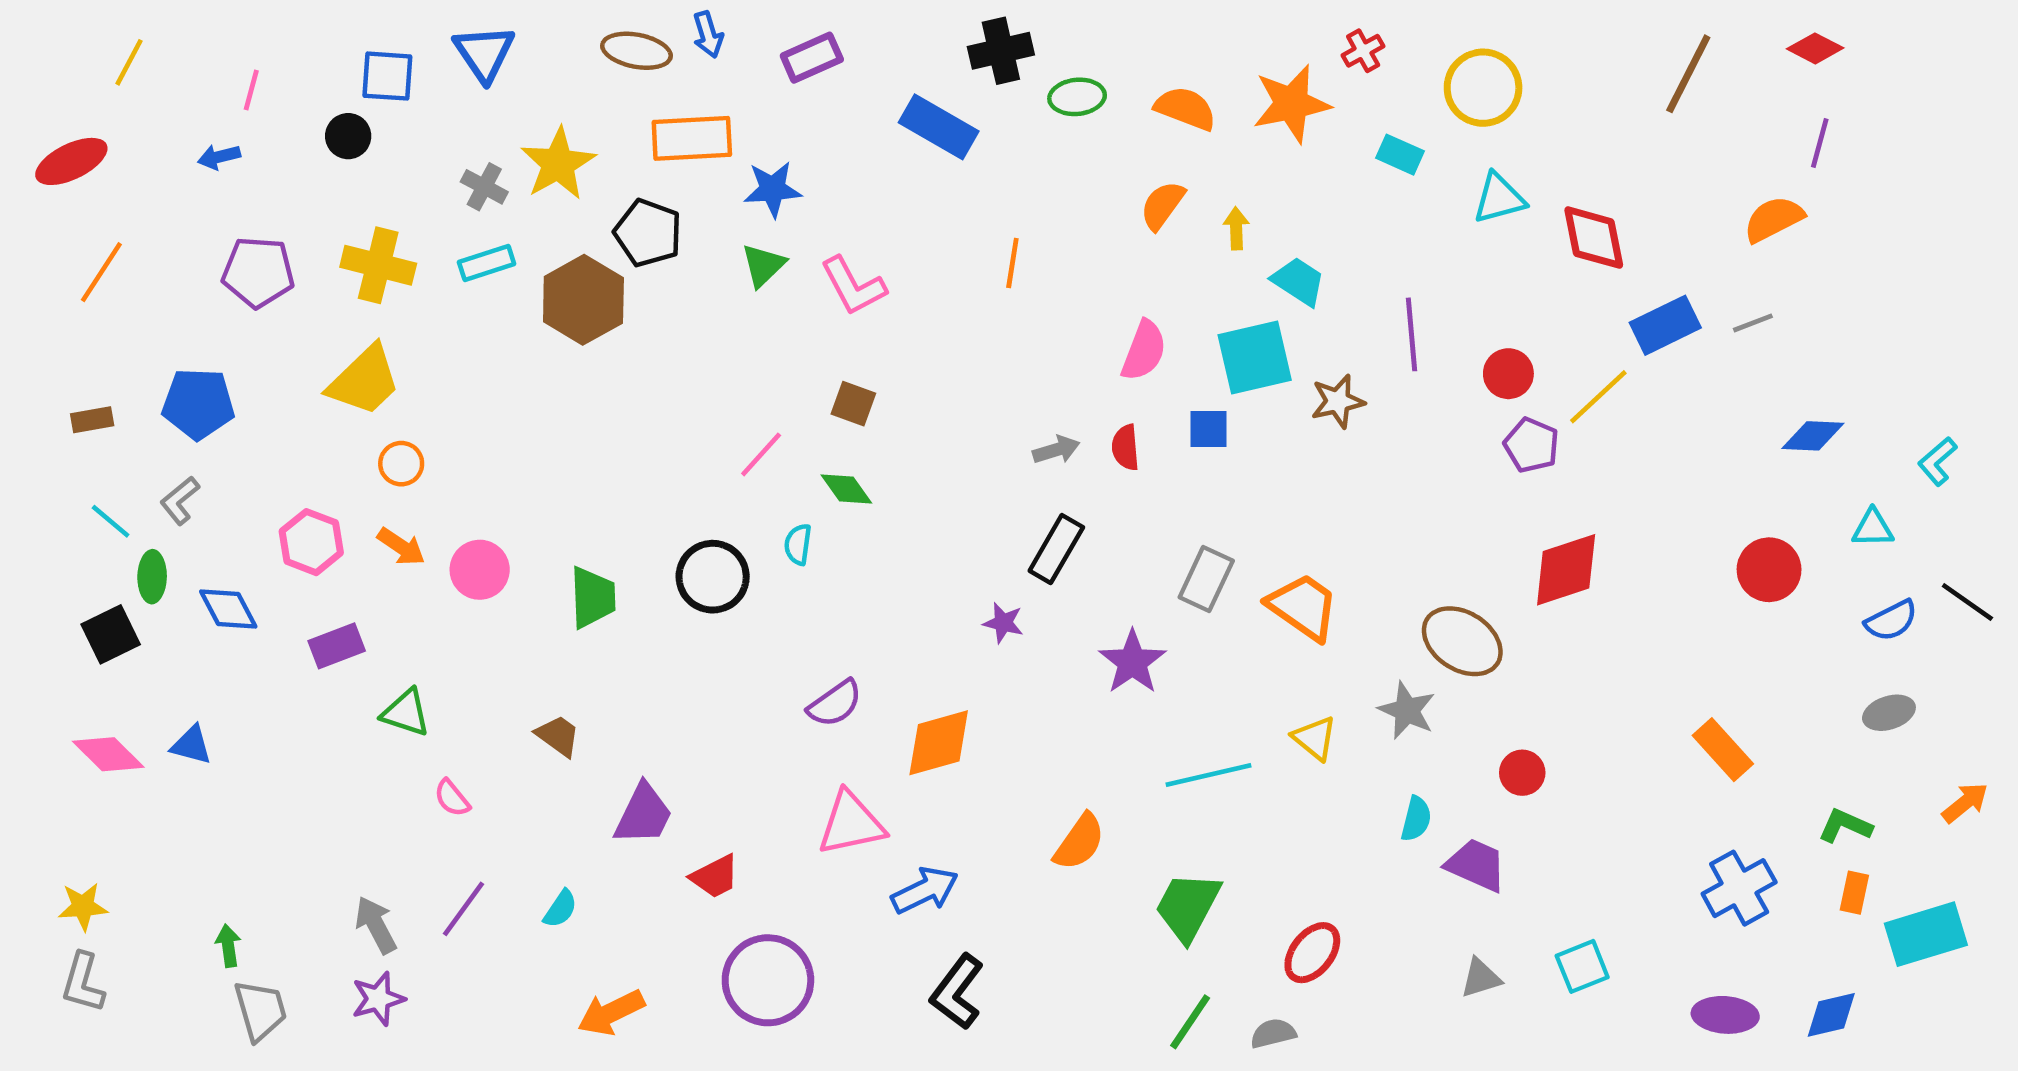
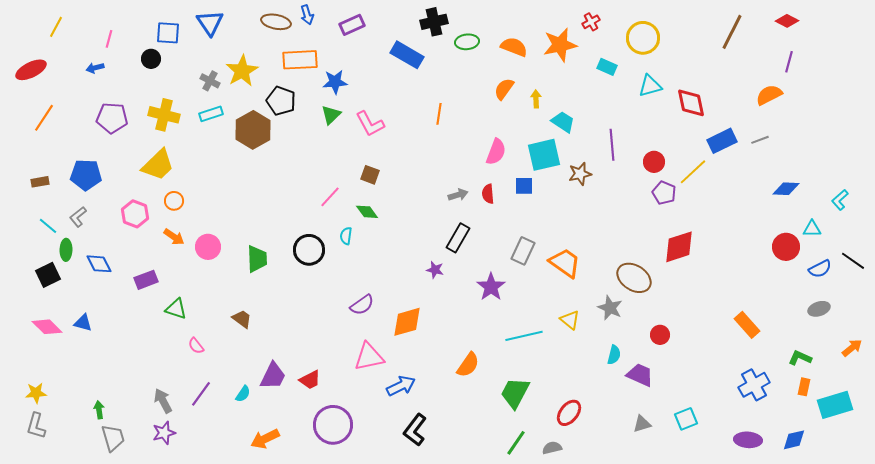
pink hexagon: (311, 542) -> (135, 214), moved
red circle: (1769, 570) -> (786, 247), moved
purple trapezoid: (643, 814) -> (273, 376), moved

